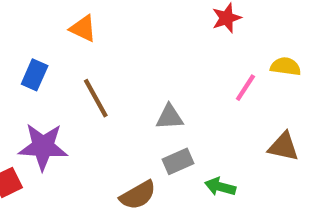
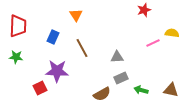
orange triangle: (83, 28) -> (76, 15), turned 32
pink line: (245, 88) -> (153, 43), turned 32
brown triangle: (283, 147) -> (171, 90), moved

